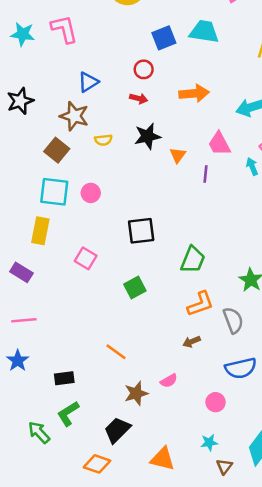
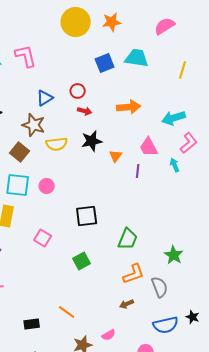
red circle: (144, 69) -> (78, 91), moved
yellow semicircle: (103, 140) -> (57, 144), size x1.5
black rectangle: (64, 378) -> (32, 324), moved

